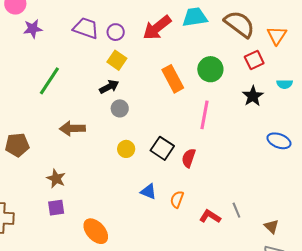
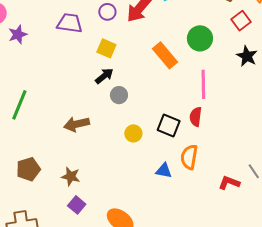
purple circle: (116, 32) -> (107, 12), moved
green line: (49, 81) -> (19, 105), moved
brown pentagon: (17, 145) -> (28, 169), moved
red semicircle: (189, 158) -> (196, 117), moved
orange semicircle: (177, 199) -> (189, 157), moved, size x1.4
purple square: (56, 208) -> (77, 205), turned -30

